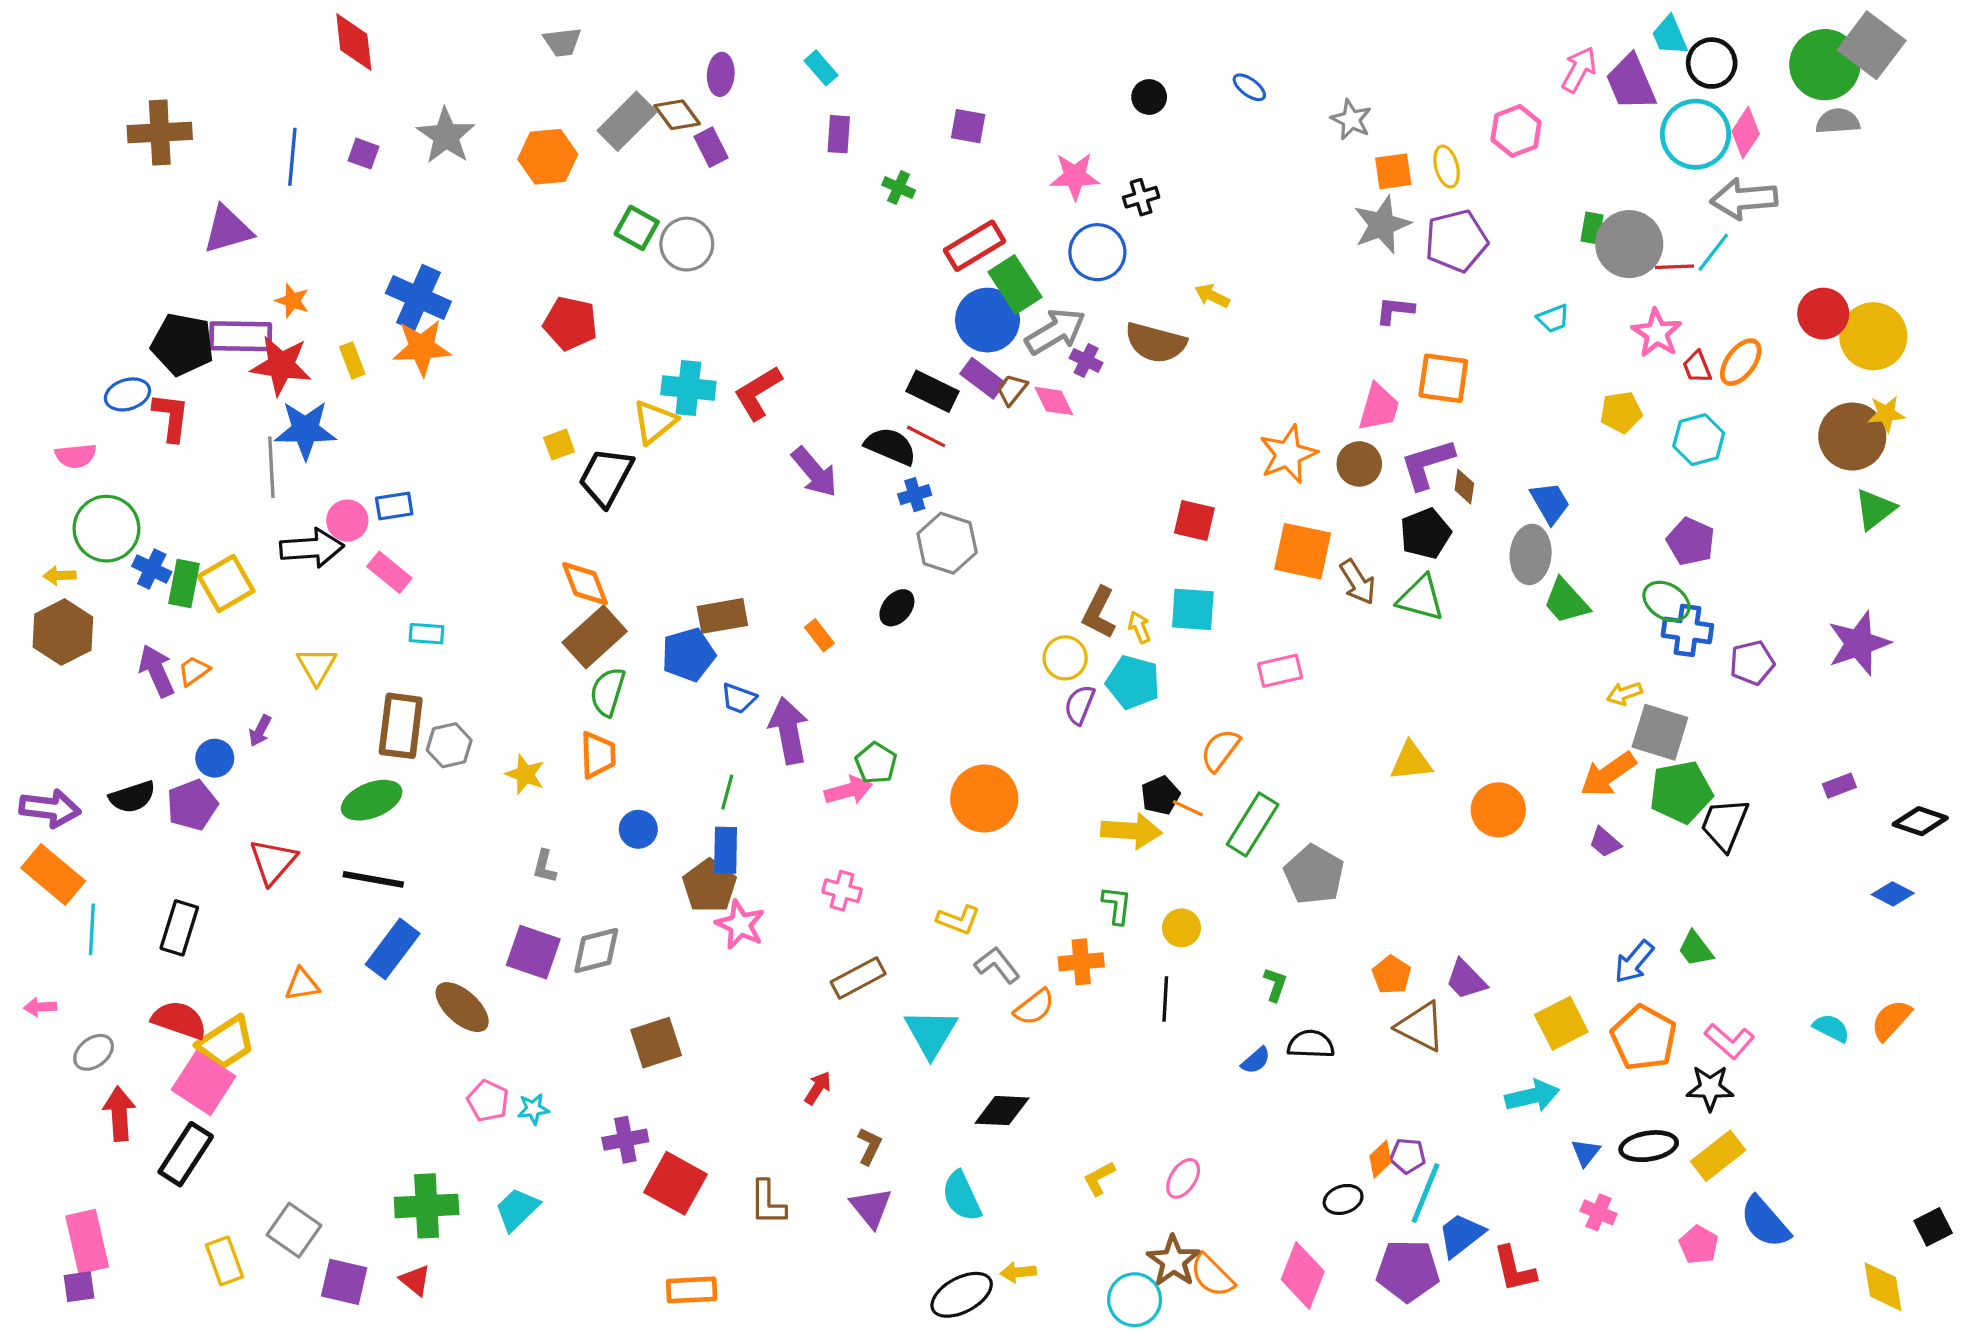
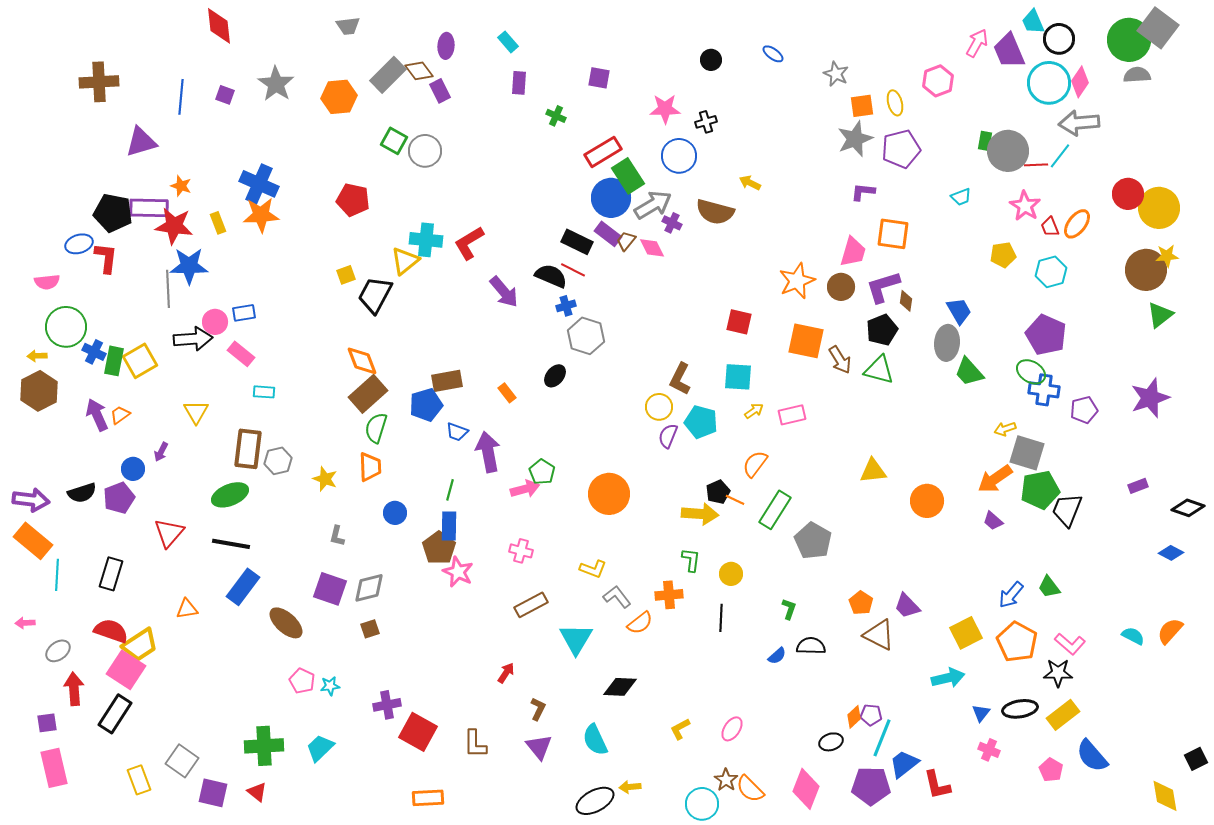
purple pentagon: (1691, 542) -> (1046, 335), size x1.4
yellow arrow: (1139, 627) -> (754, 411), moved, turned 78
brown square: (656, 1043) -> (370, 629), moved, size x0.6
brown star: (1173, 1261) -> (726, 780), size x0.7
purple square: (79, 1287) -> (47, 723), moved

